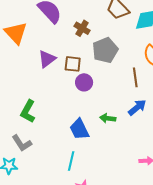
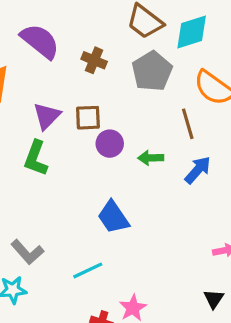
gray pentagon: (105, 50) -> (152, 71), moved
green L-shape: (28, 111) -> (36, 158), moved
green arrow: (108, 118) -> (151, 158), moved
cyan line: (71, 161) -> (88, 270), moved, turned 60

